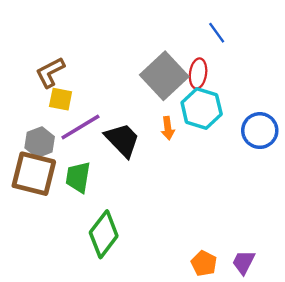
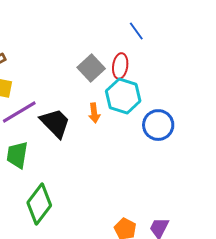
gray square: (164, 76) -> (91, 68), size x0.7
blue circle: (260, 131) -> (158, 125), moved

